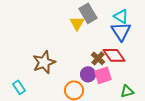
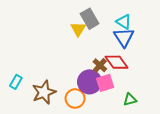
brown star: (44, 62) -> (44, 92), moved
purple circle: (88, 74) -> (90, 82), size x1.5
cyan rectangle: (19, 87) -> (16, 82), moved, turned 64

